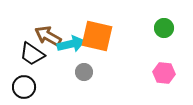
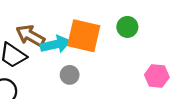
green circle: (164, 28) -> (127, 27), moved

